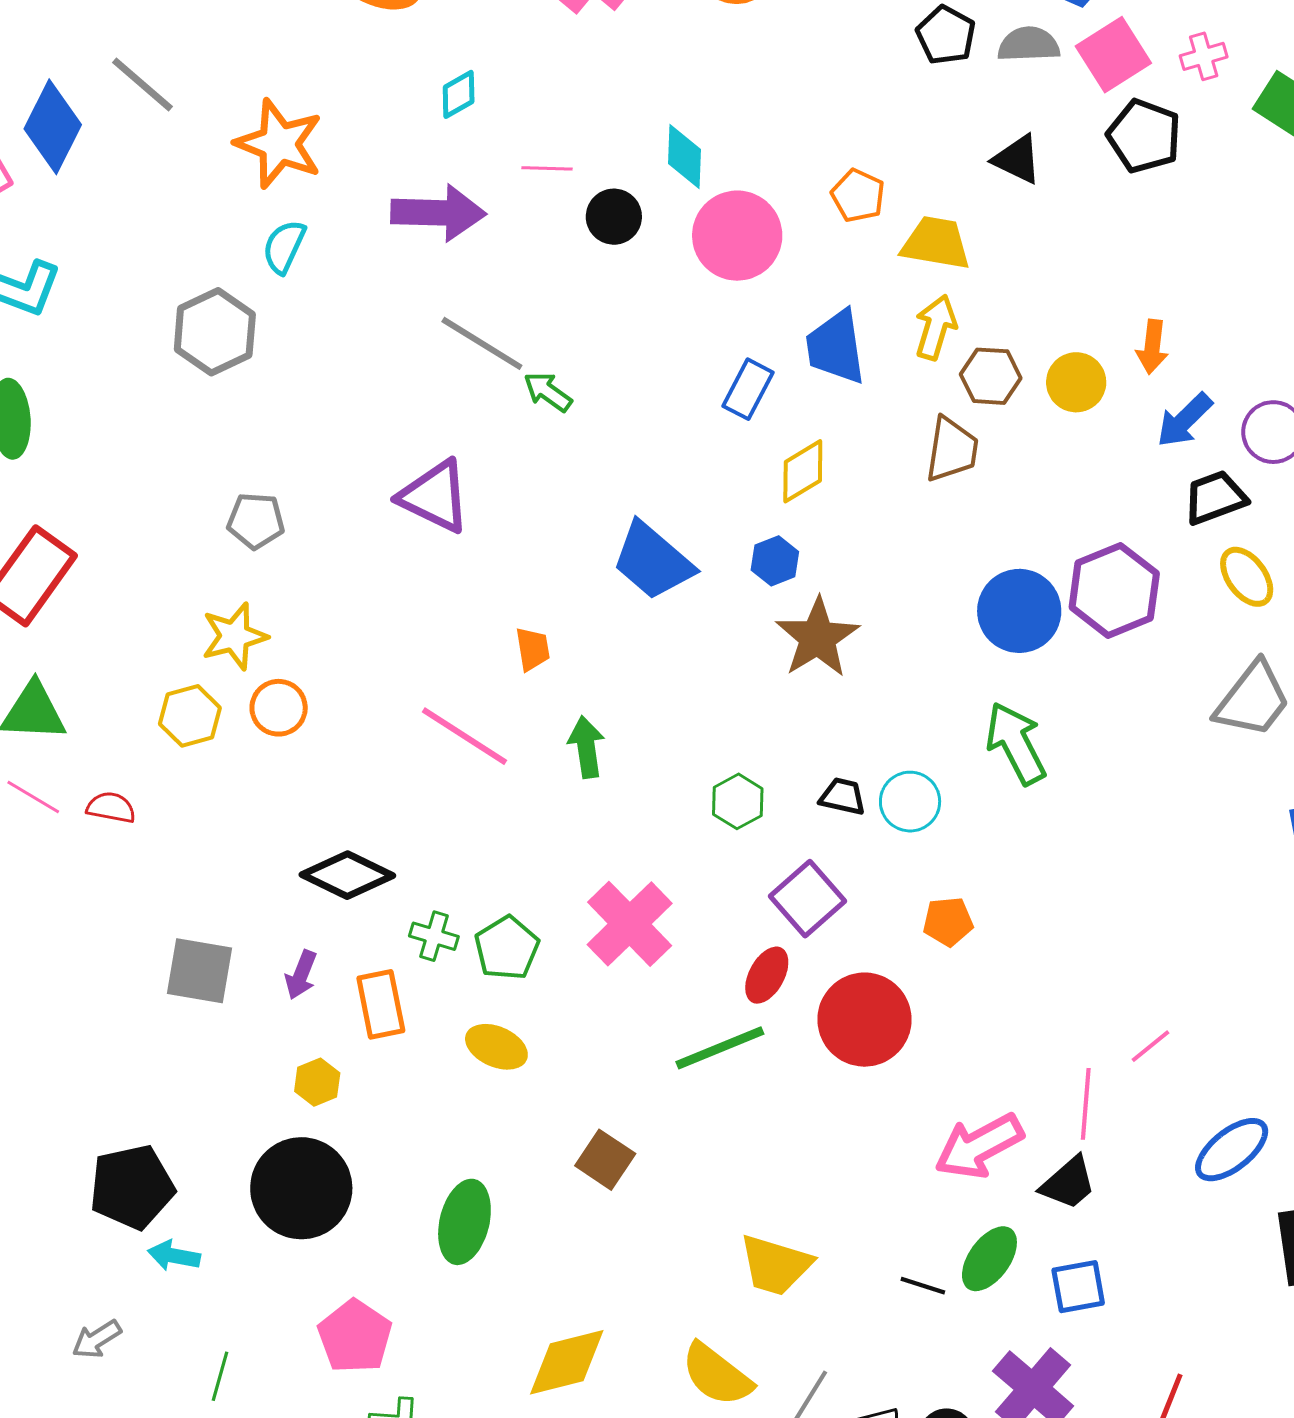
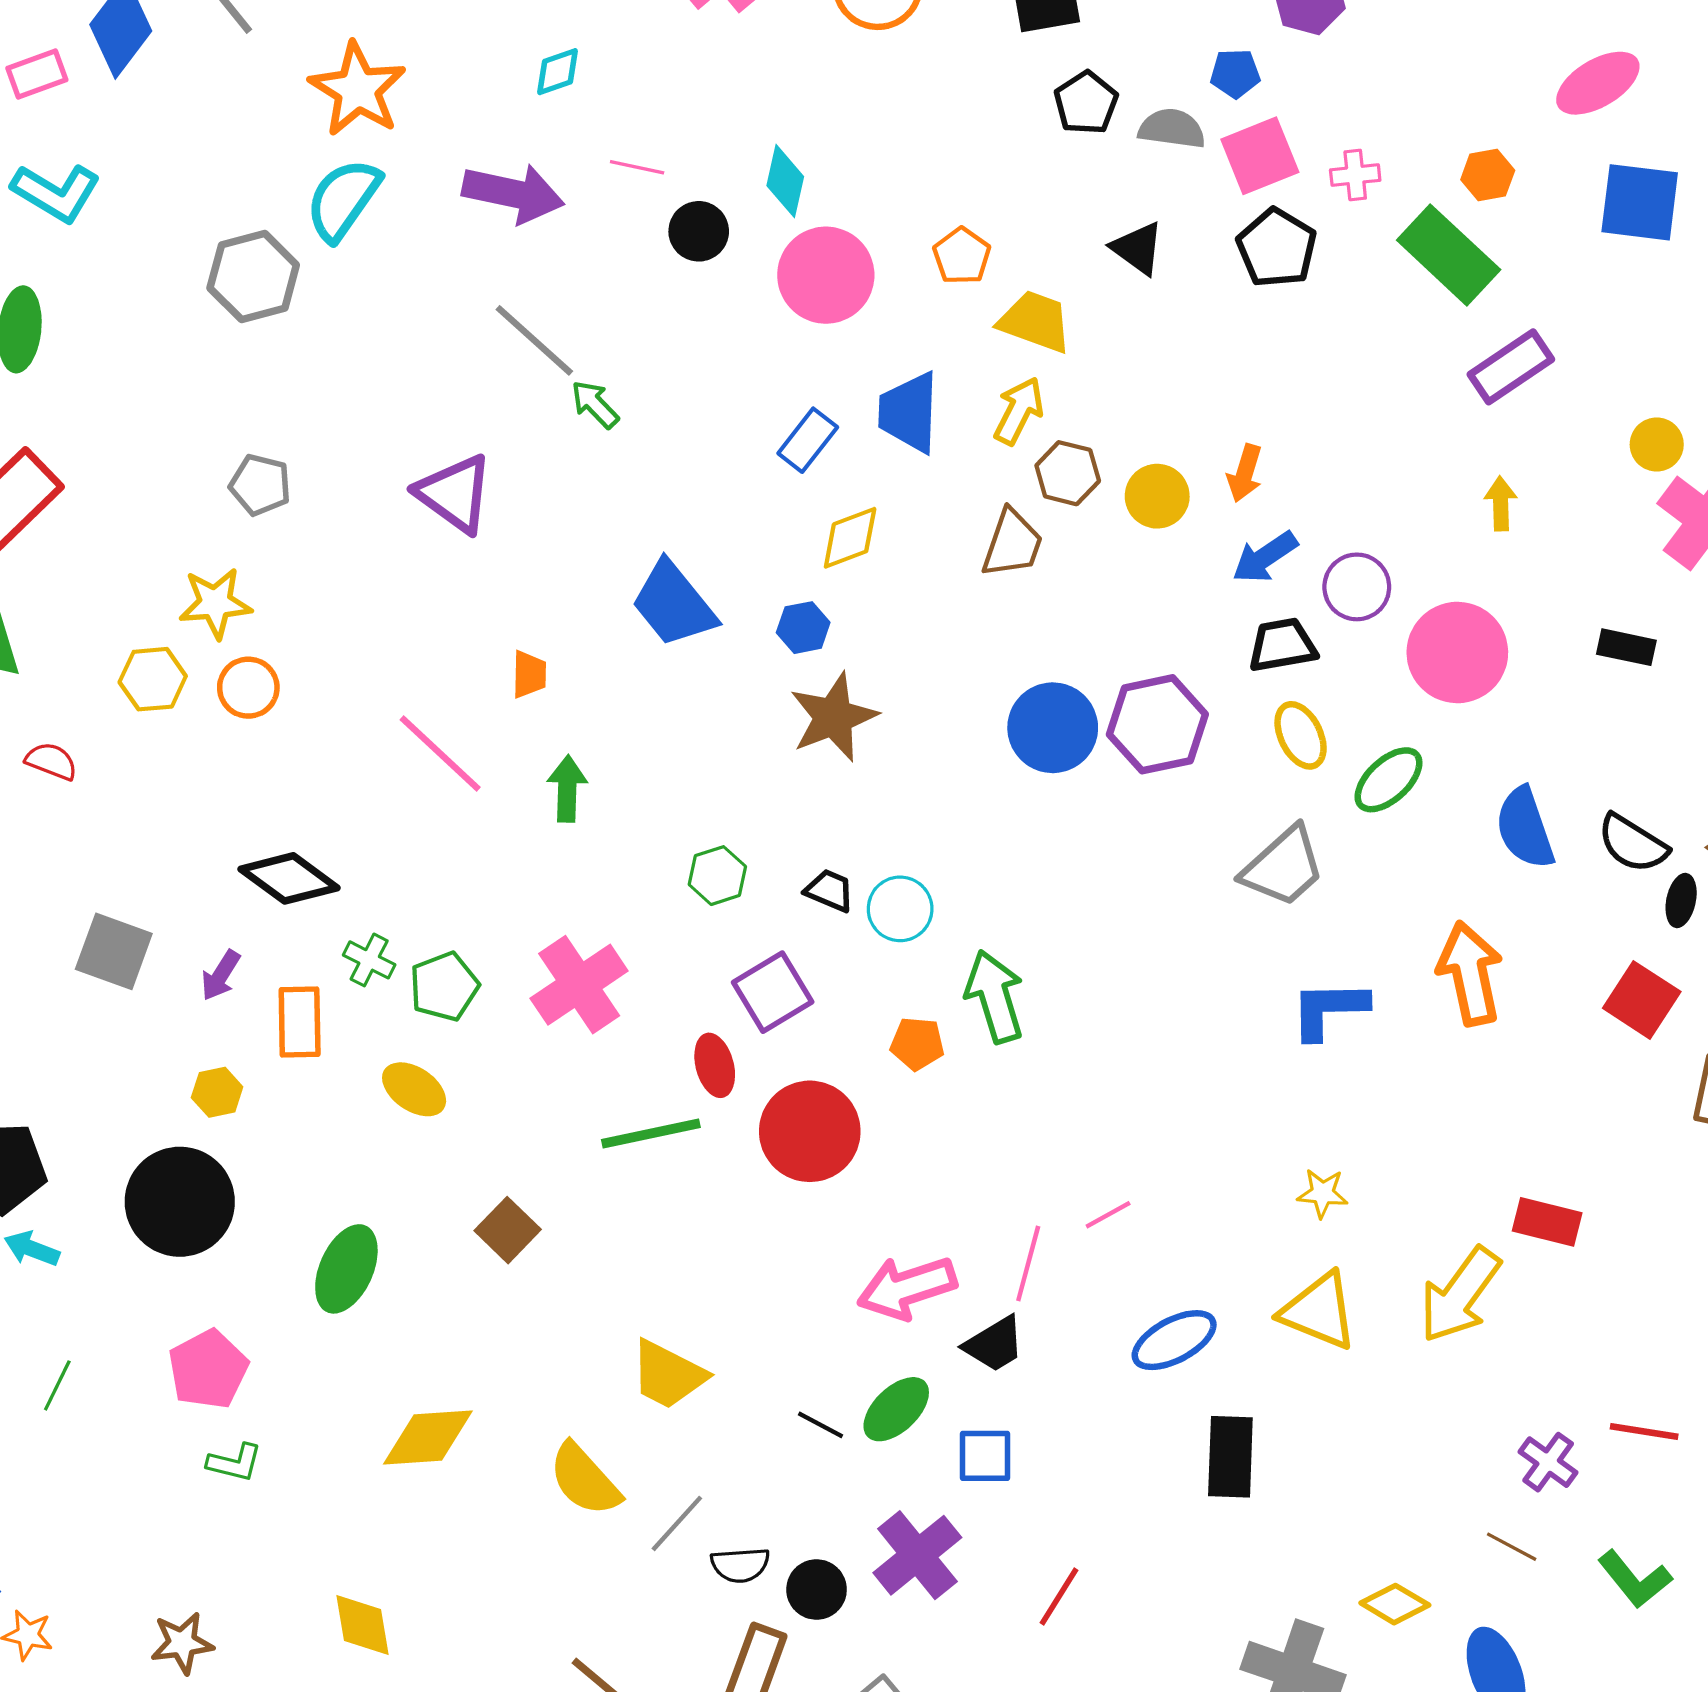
cyan semicircle: (284, 247) -> (343, 200), size x1.5
green arrow: (1016, 743) -> (995, 997), moved
red ellipse: (767, 975) -> (715, 1065), turned -54

